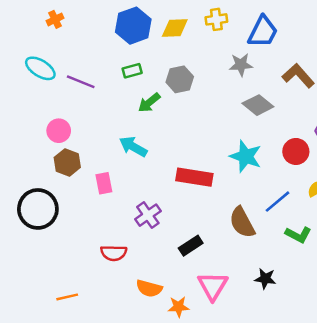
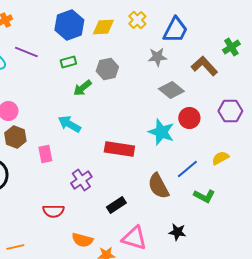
yellow cross: (216, 19) -> (137, 20), turned -36
purple line: (81, 82) -> (26, 52), moved
red circle: (296, 151) -> (189, 118), moved
pink triangle: (213, 286) -> (134, 238), turned -44

